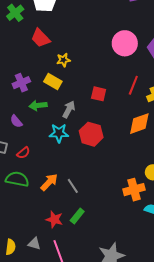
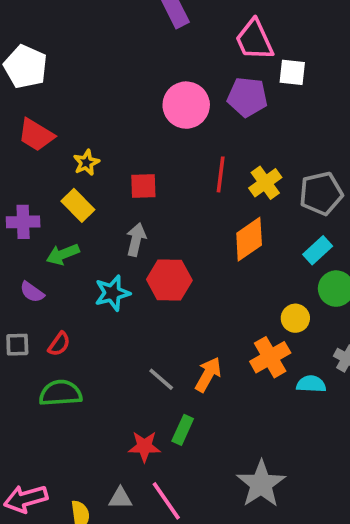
yellow rectangle: (53, 82) -> (78, 205), turned 30
purple cross: (21, 83) -> (23, 222), turned 36
red square: (99, 94) -> (143, 186), moved
gray arrow: (69, 109) -> (136, 240), moved
orange arrow: (49, 182) -> (208, 374), moved

